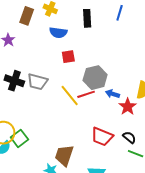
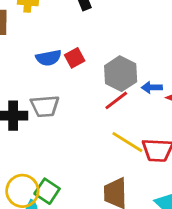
blue semicircle: (58, 33) -> (49, 58), moved
yellow line: (70, 95) -> (127, 142), moved

